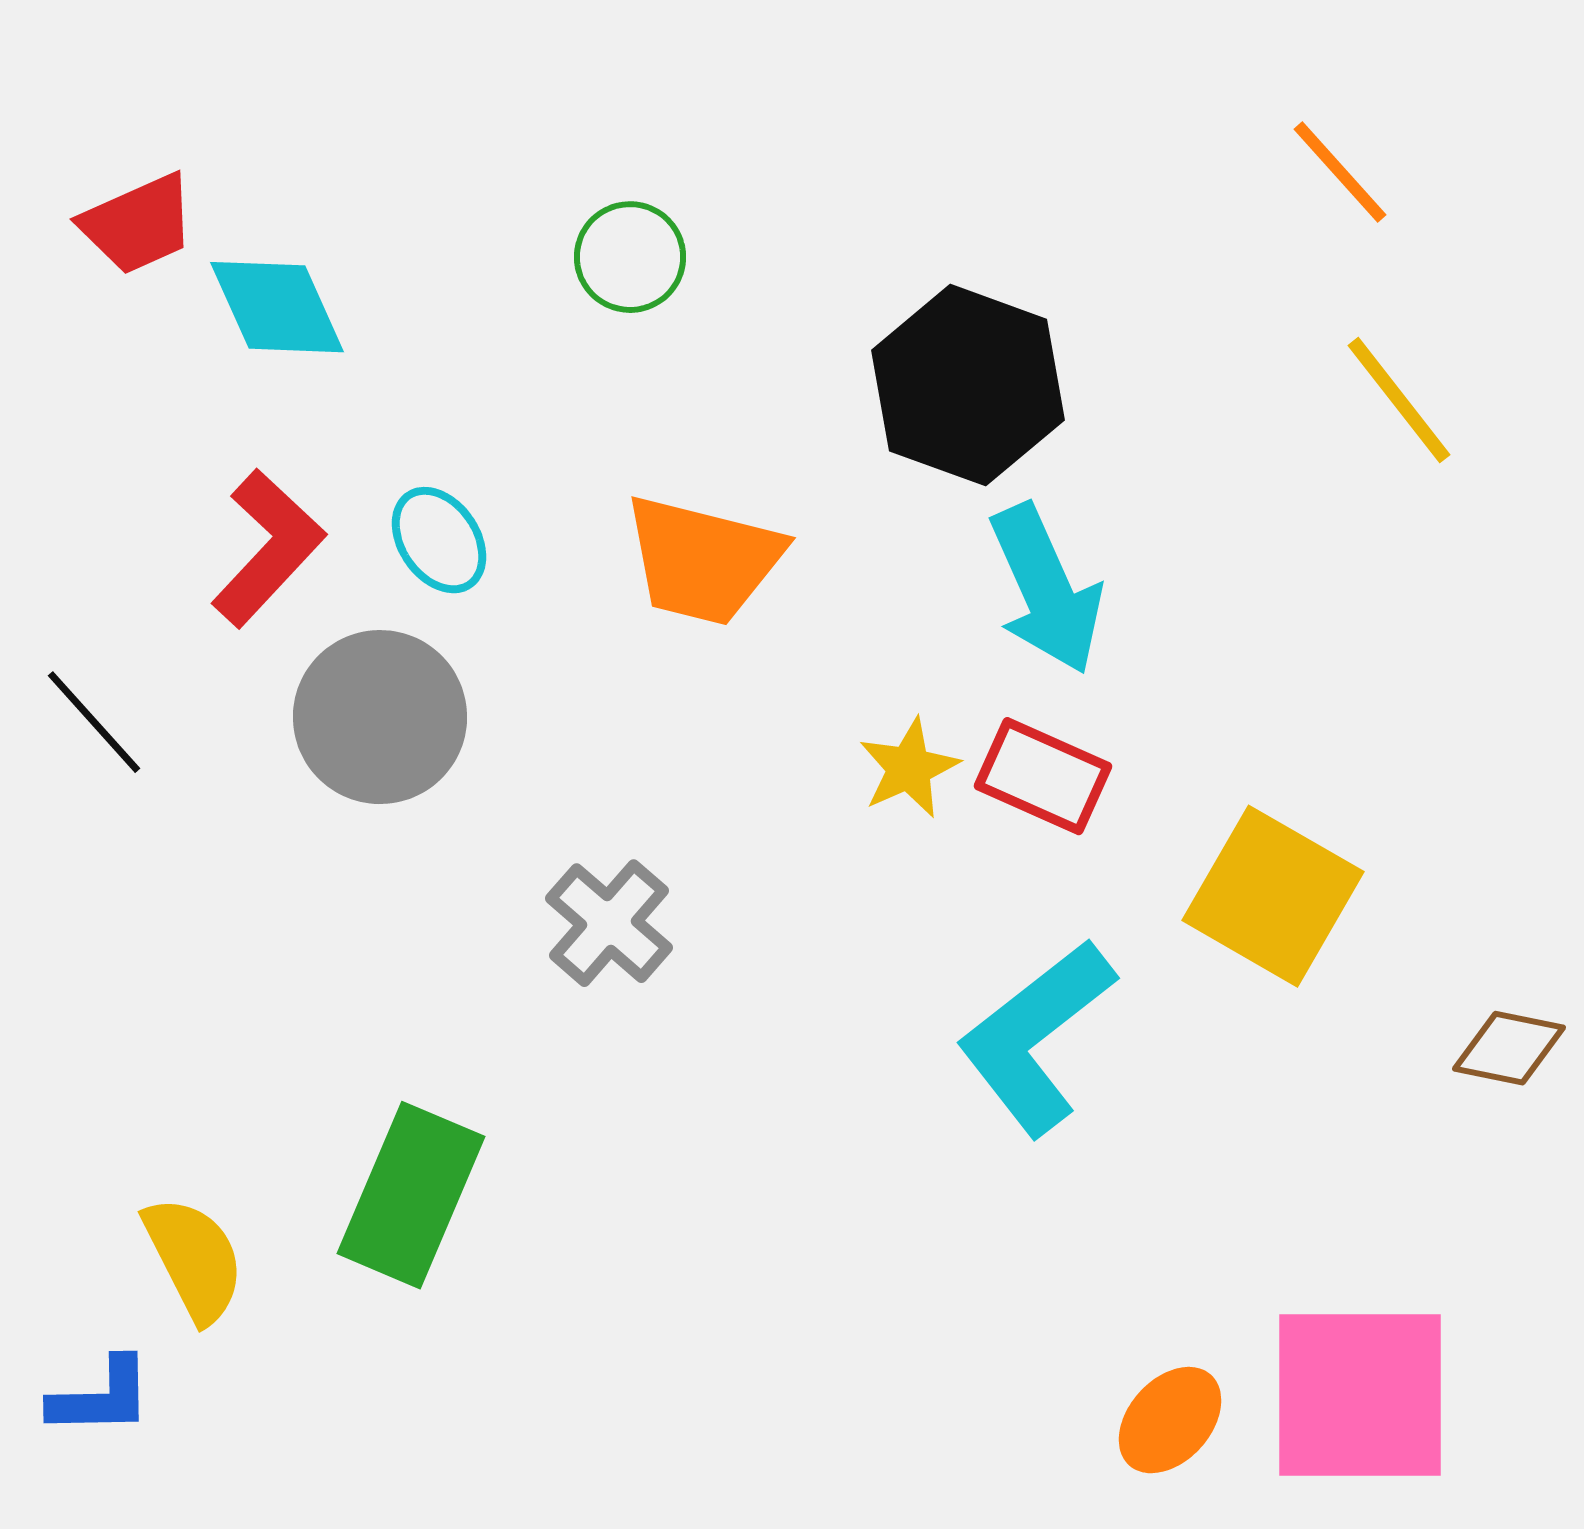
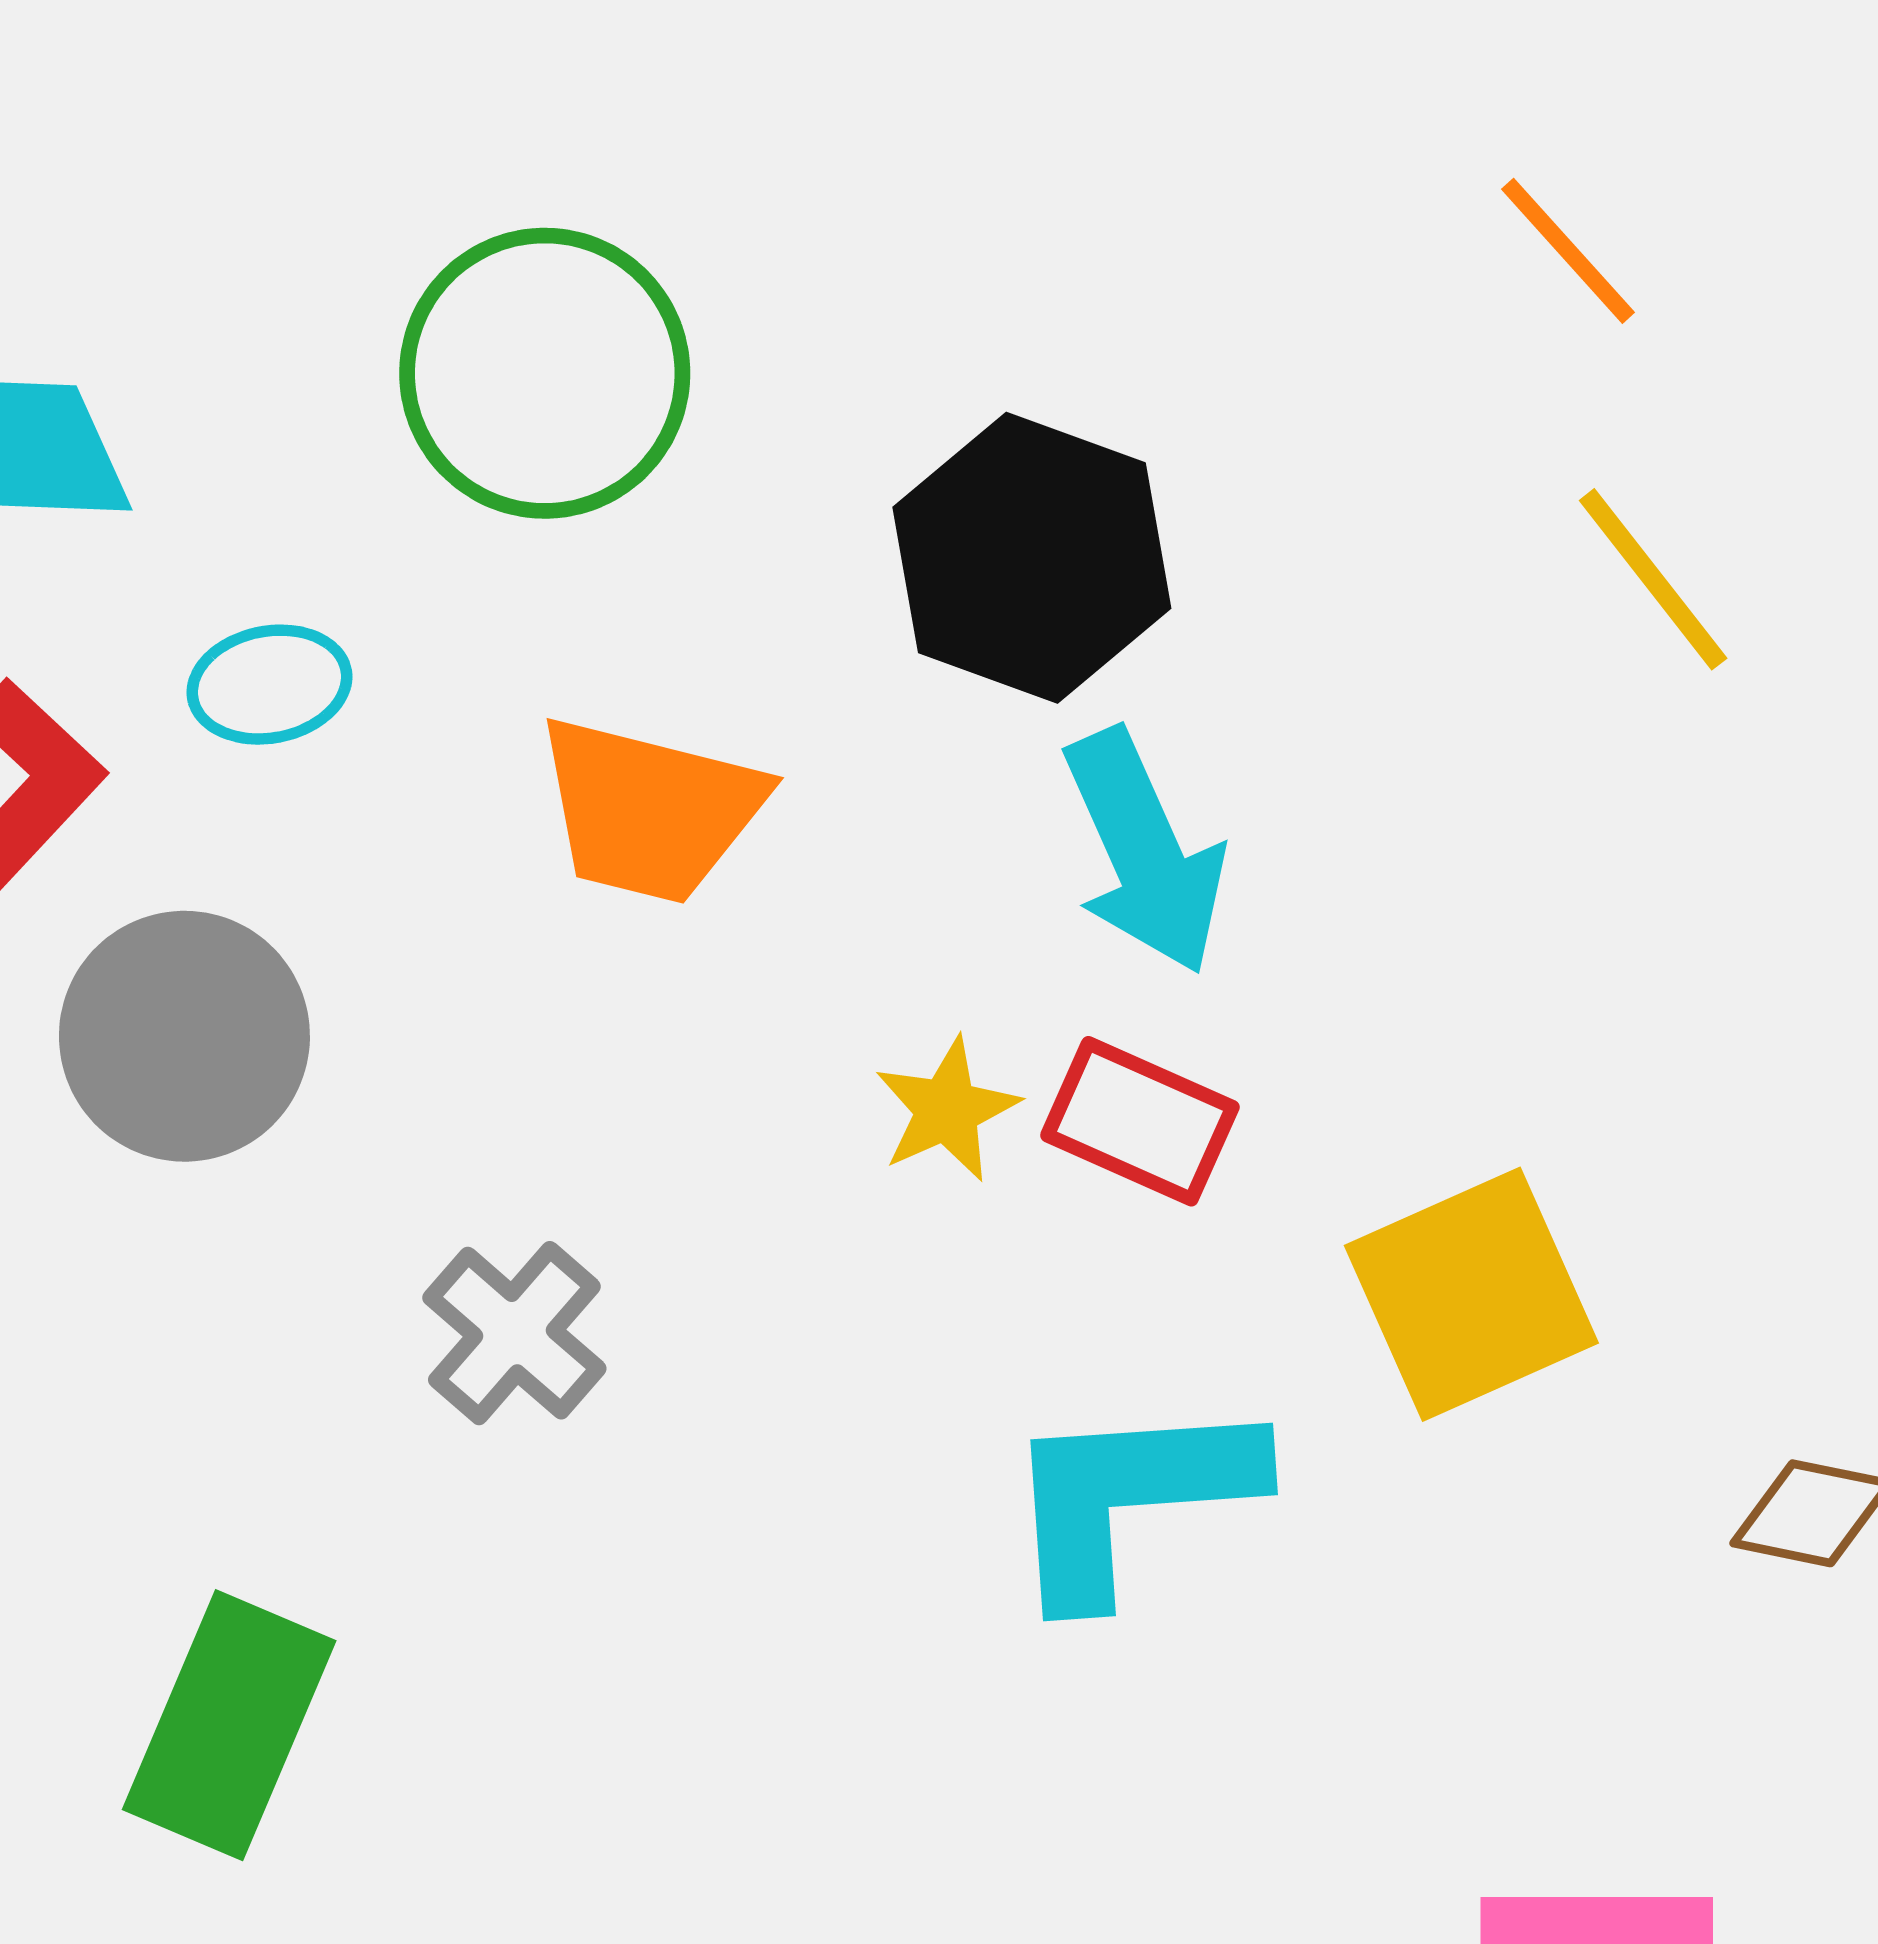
green circle: (630, 257) -> (545, 373), size x1.8
cyan ellipse: (439, 540) -> (269, 685), moved, turned -67
yellow square: (1273, 896) -> (1471, 1294), turned 36
cyan L-shape: (1036, 1037) -> (1130, 1497), turned 34

